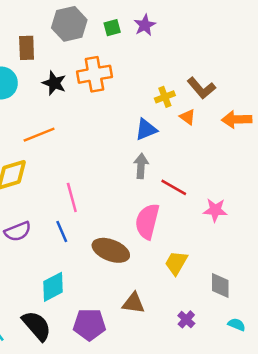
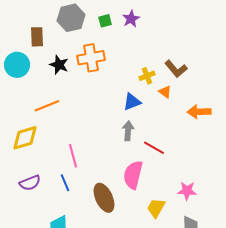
orange arrow: (237, 119) -> (199, 112), moved
pink star: (215, 210) -> (187, 191), moved
brown ellipse: (111, 250) -> (104, 198), turned 44

